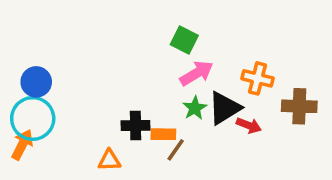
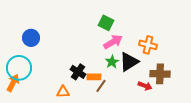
blue circle: (36, 82) -> (31, 38), moved
brown cross: (299, 106) -> (160, 74), moved
black cross: (136, 125) -> (78, 72), turned 35
red arrow: (249, 125) -> (145, 86), moved

